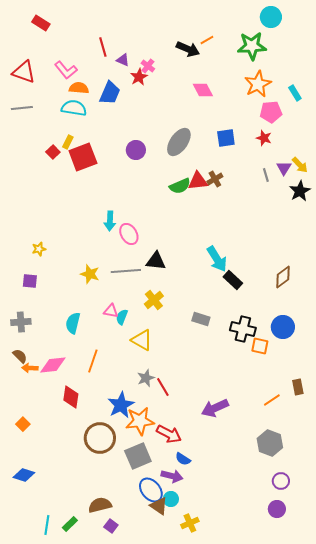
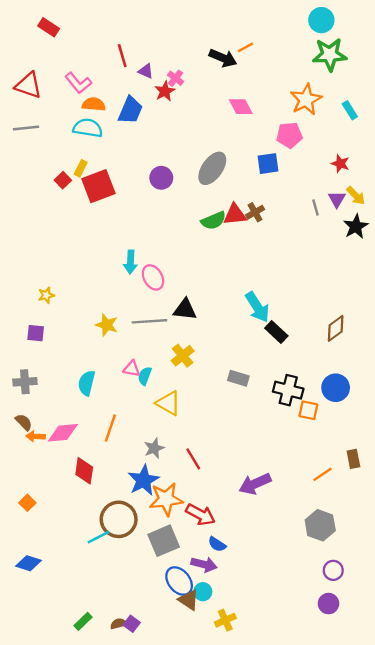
green star: (252, 46) -> (330, 54), moved
pink pentagon: (271, 112) -> (289, 135), moved
red star: (264, 138) -> (340, 164), moved
gray star: (146, 378) -> (154, 448), moved
brown semicircle: (100, 505) -> (119, 624), moved, size x0.6
cyan line: (47, 525) -> (98, 537), moved, turned 54

